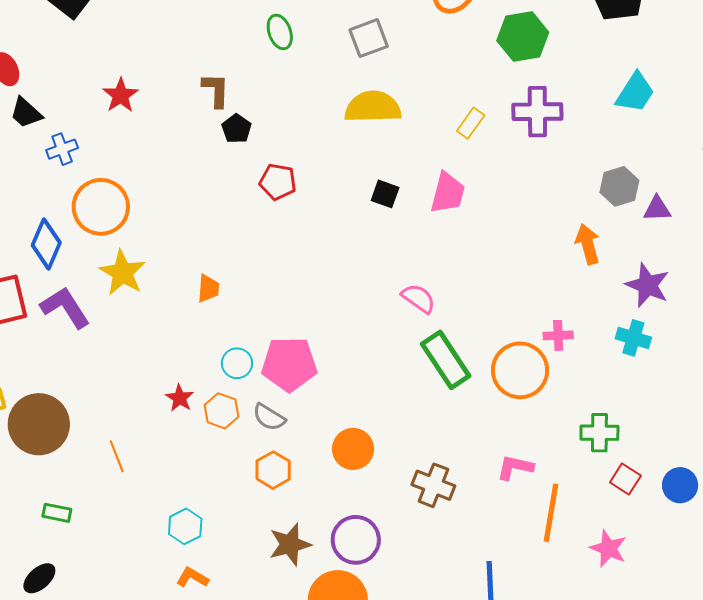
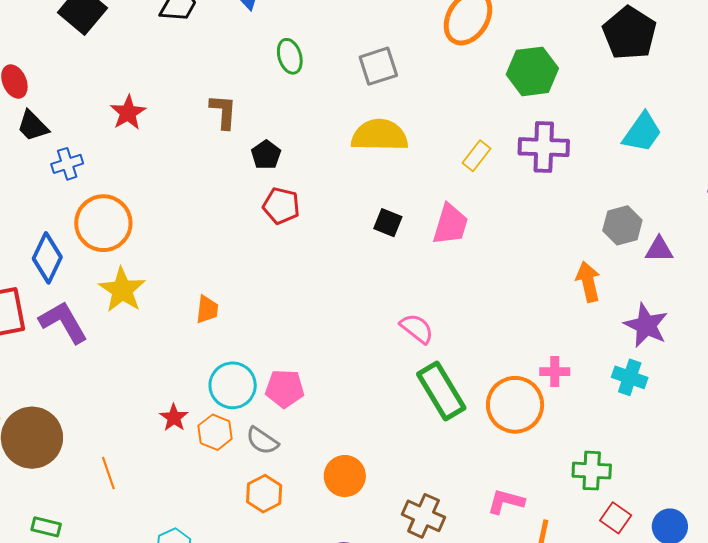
black pentagon: (237, 129) -> (266, 155), moved
cyan circle: (237, 363) -> (233, 385), size x1.5
pink pentagon: (289, 364) -> (285, 389), size x0.7

